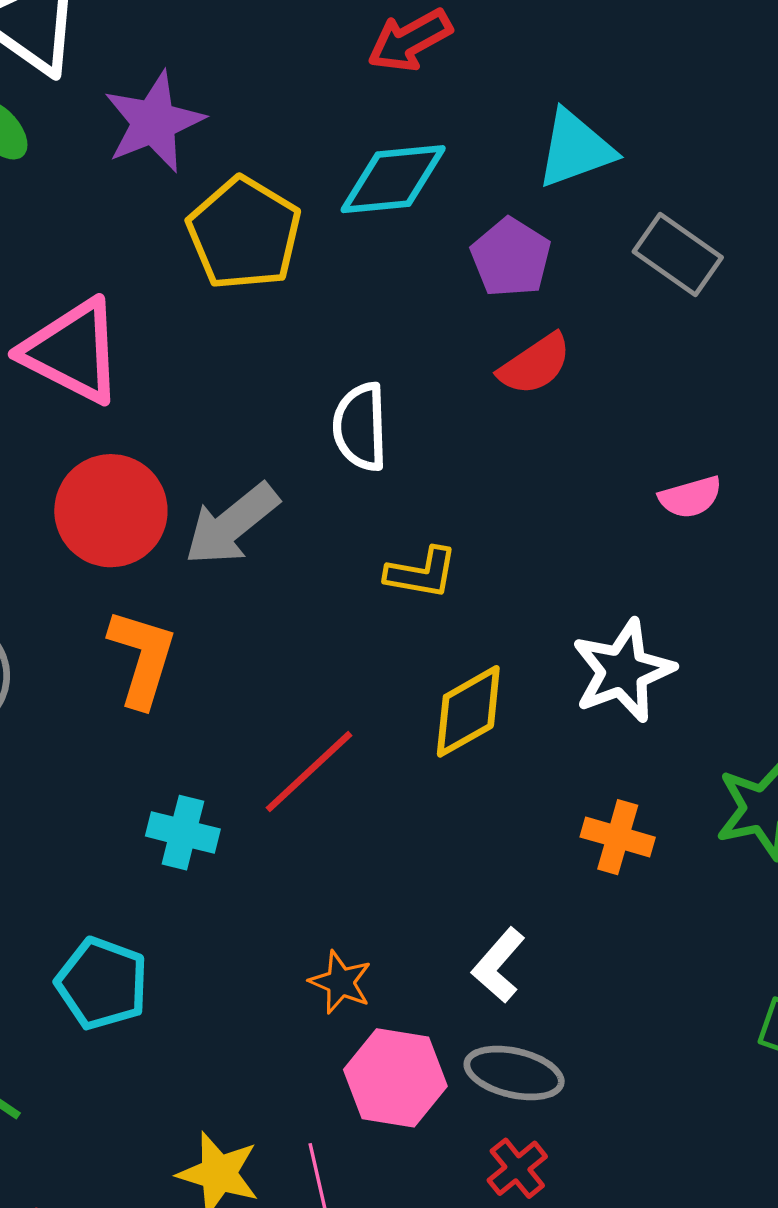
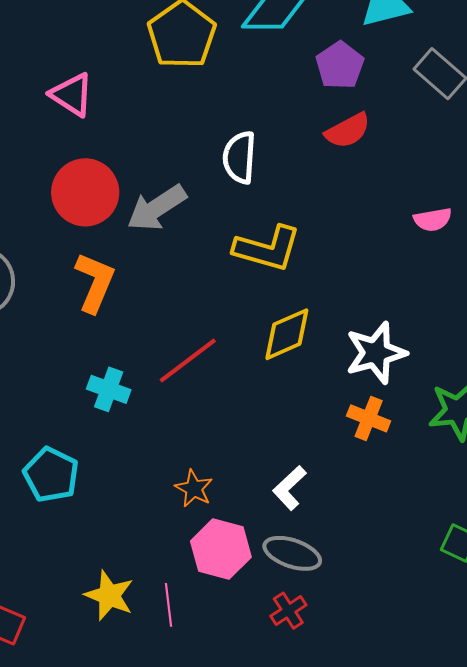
pink triangle: (72, 351) -> (72, 95), size x0.7
yellow L-shape: (422, 573) -> (267, 249), size x1.5
white star: (623, 671) -> (376, 353), moved

